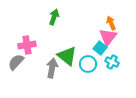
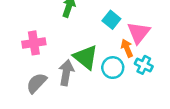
orange arrow: (111, 23) -> (127, 48), moved
cyan square: (100, 48) -> (111, 20), moved
gray semicircle: (16, 62) -> (36, 83), moved

